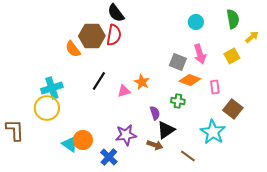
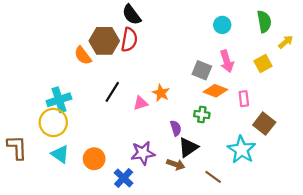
cyan triangle: (70, 144) -> (60, 154), moved

